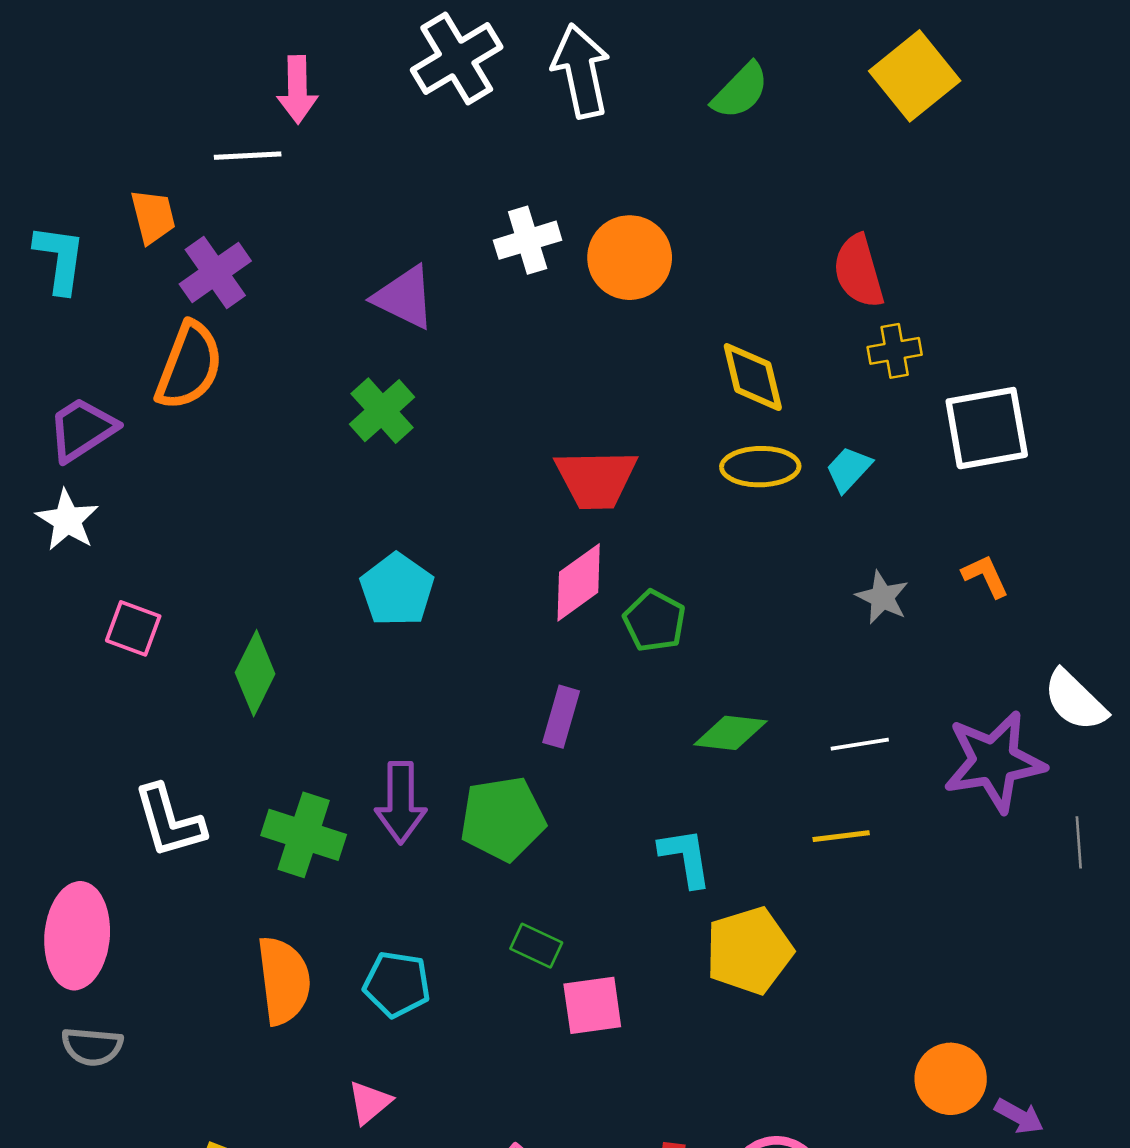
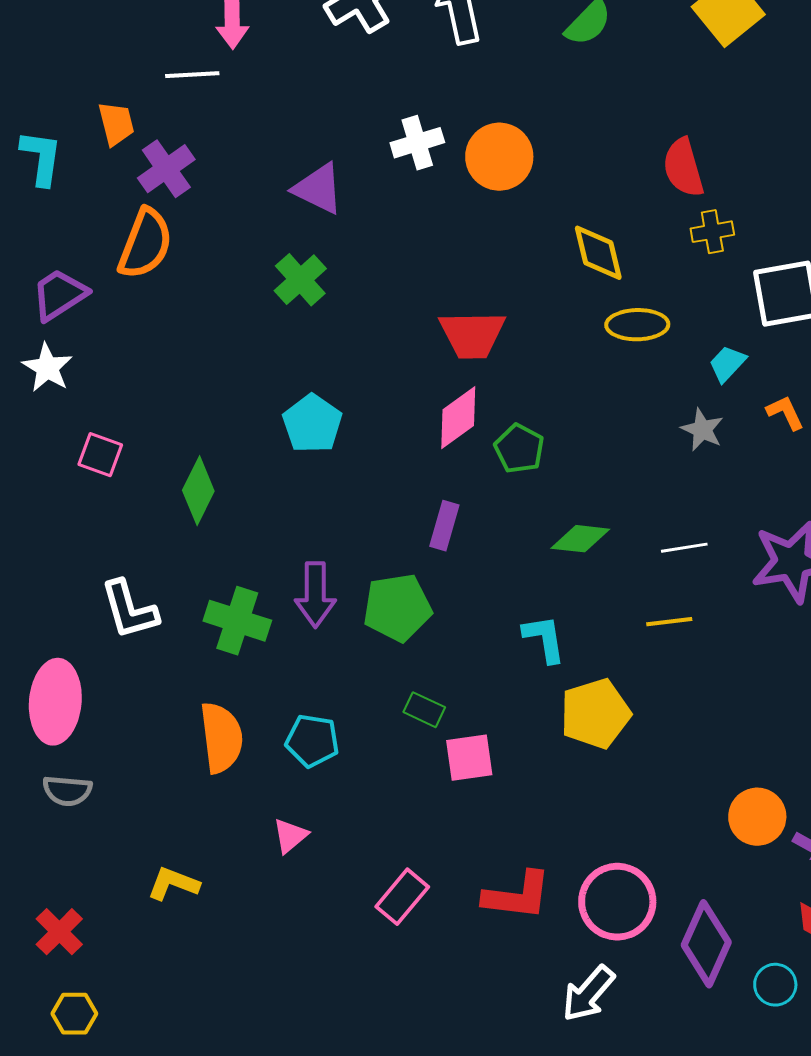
yellow ellipse: (760, 467) -> (637, 325), moved
cyan trapezoid: (849, 469) -> (727, 364), moved

